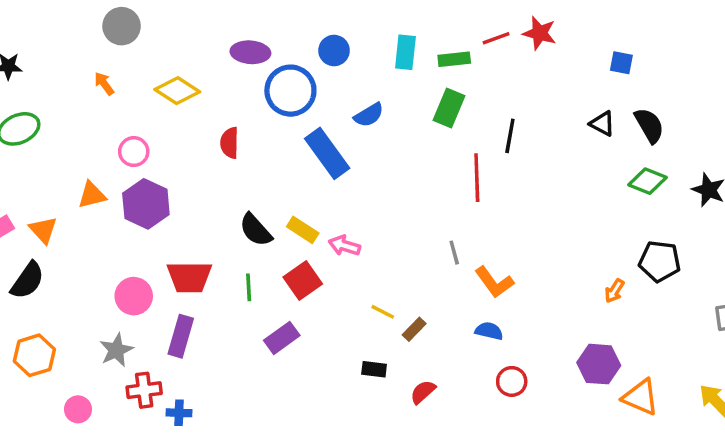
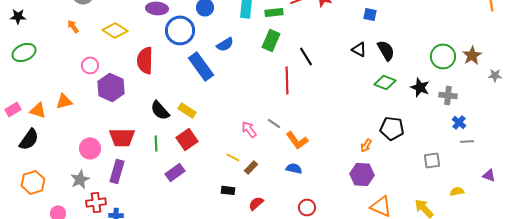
black line: (510, 136) -> (306, 56), turned -42
red semicircle: (230, 143) -> (145, 60), size x1.5
orange triangle: (92, 195) -> (64, 101), moved
purple hexagon: (146, 204) -> (111, 87), moved
orange triangle: (43, 230) -> (38, 110), turned -30
pink arrow: (344, 246) -> (249, 129), moved, turned 36
gray line: (454, 253) -> (274, 123), turned -40
purple hexagon: (599, 364) -> (362, 174), moved
red circle: (512, 381) -> (307, 207), moved

